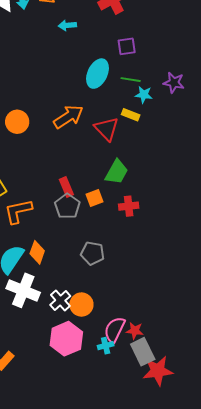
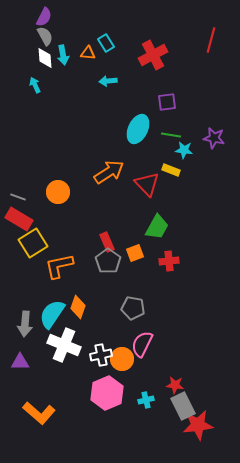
orange circle: (17, 122) -> (58, 192), moved
white cross: (60, 300) -> (101, 355), turned 30
pink semicircle: (115, 330) -> (142, 344), moved

